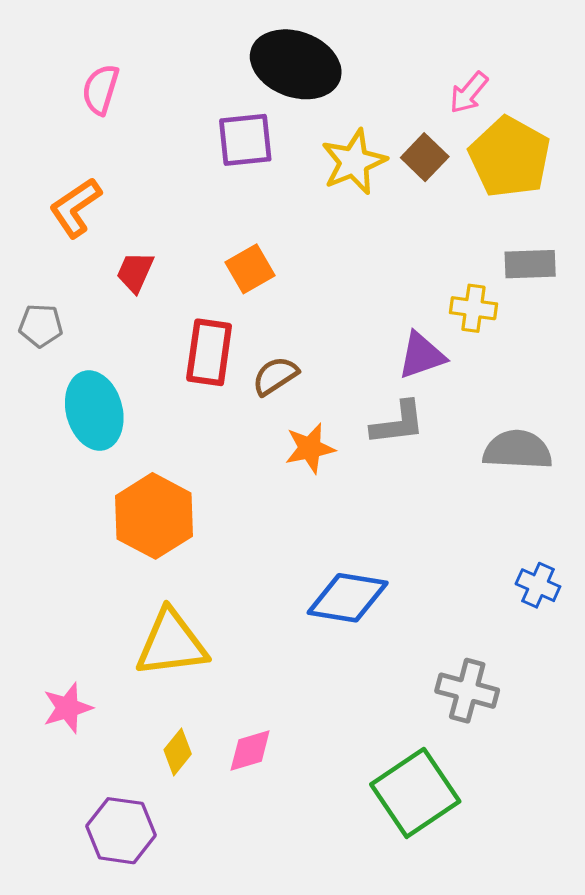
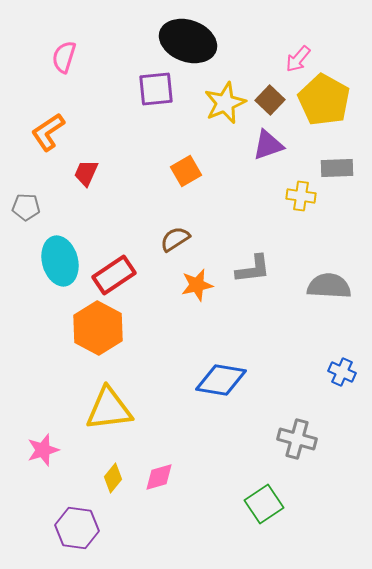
orange square: (250, 269) -> (186, 171), moved
red rectangle: (209, 352) -> (114, 275), moved, turned 48
purple triangle: (422, 355) -> (268, 145), moved
green square: (415, 793) -> (264, 504), size x0.7

